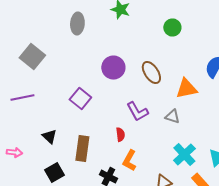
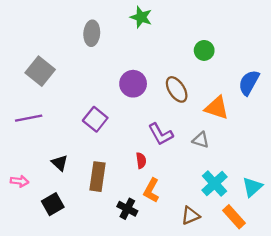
green circle: (172, 28) -> (204, 50), moved
orange triangle: (186, 88) -> (217, 108), turned 30
black square: (54, 172) -> (53, 204), moved

